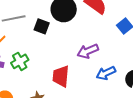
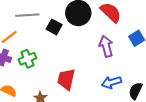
purple arrow: (88, 51) -> (106, 46), moved, turned 90

